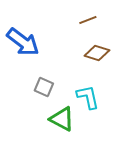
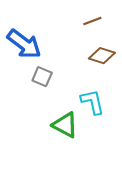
gray square: (44, 87) -> (42, 77), moved

